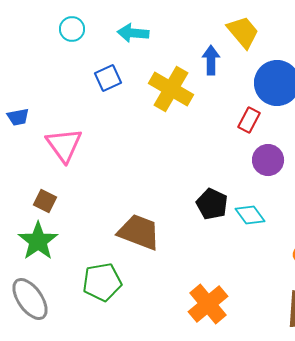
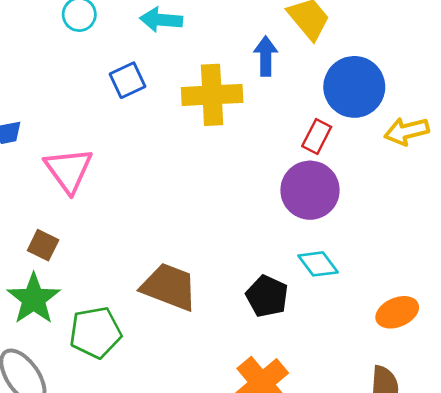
yellow cross: (171, 89) -> (212, 95), turned -33
purple circle: (268, 160) -> (310, 190), moved, size x1.4
black pentagon: (212, 204) -> (267, 296), moved
green pentagon: (102, 282) -> (95, 332), moved

